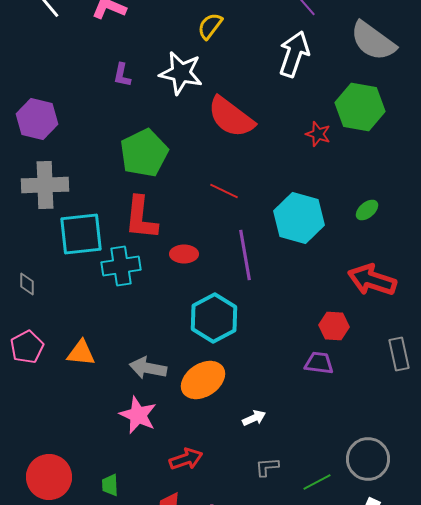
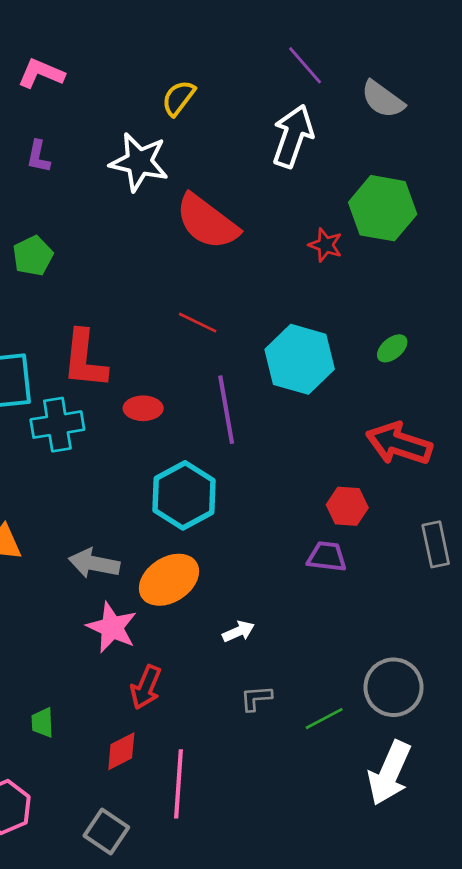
gray semicircle: (373, 41) -> (383, 99), moved, size x0.7
purple L-shape: (122, 75) -> (38, 157), moved
green pentagon: (144, 153) -> (33, 256), moved, size x0.6
pink star: (138, 415) -> (112, 627), moved
red arrow: (186, 459) -> (146, 687), turned 132

